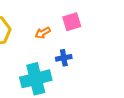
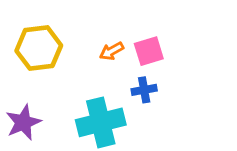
pink square: (72, 22) -> (149, 51), moved

